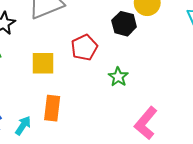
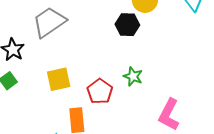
red pentagon: (84, 48) -> (100, 91), moved

